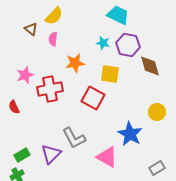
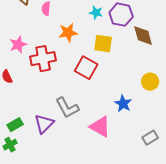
blue star: (130, 134) -> (123, 104), size x0.7

